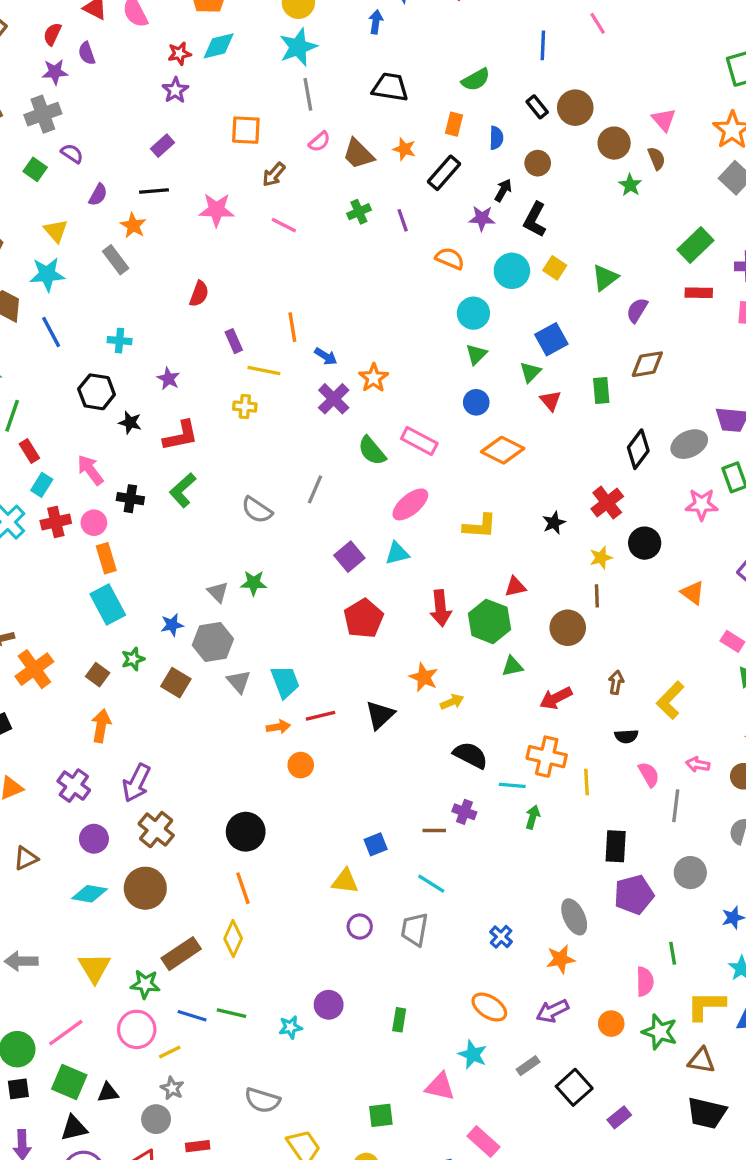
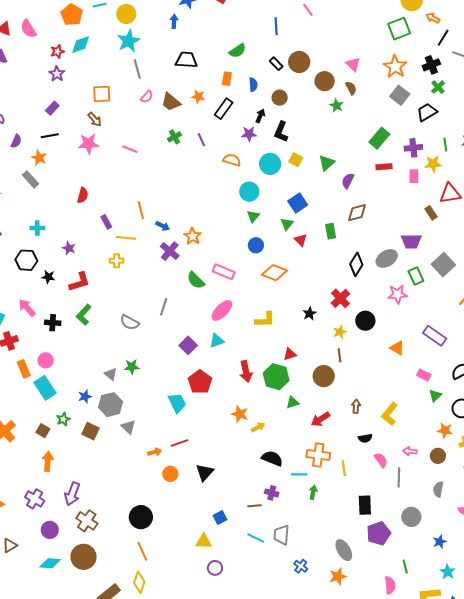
brown arrow: (274, 175) -> (95, 119), moved, turned -77
pink circle: (94, 523) -> (46, 360), moved
orange rectangle: (106, 558) -> (24, 369), moved
cyan trapezoid: (285, 682) -> (177, 403), moved
black triangle: (380, 715) -> (205, 472), moved
gray trapezoid: (415, 929) -> (282, 535), moved

